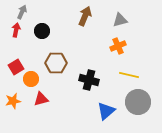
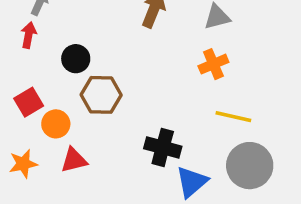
black circle: (42, 31) -> (76, 59), moved
black cross: (89, 80) -> (163, 147), moved

